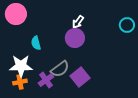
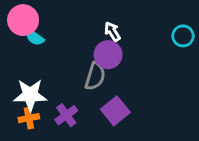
white arrow: (78, 22) -> (112, 32), turned 112
cyan semicircle: (36, 43) -> (35, 37), moved, turned -40
gray semicircle: (60, 69) -> (95, 76), moved, turned -36

